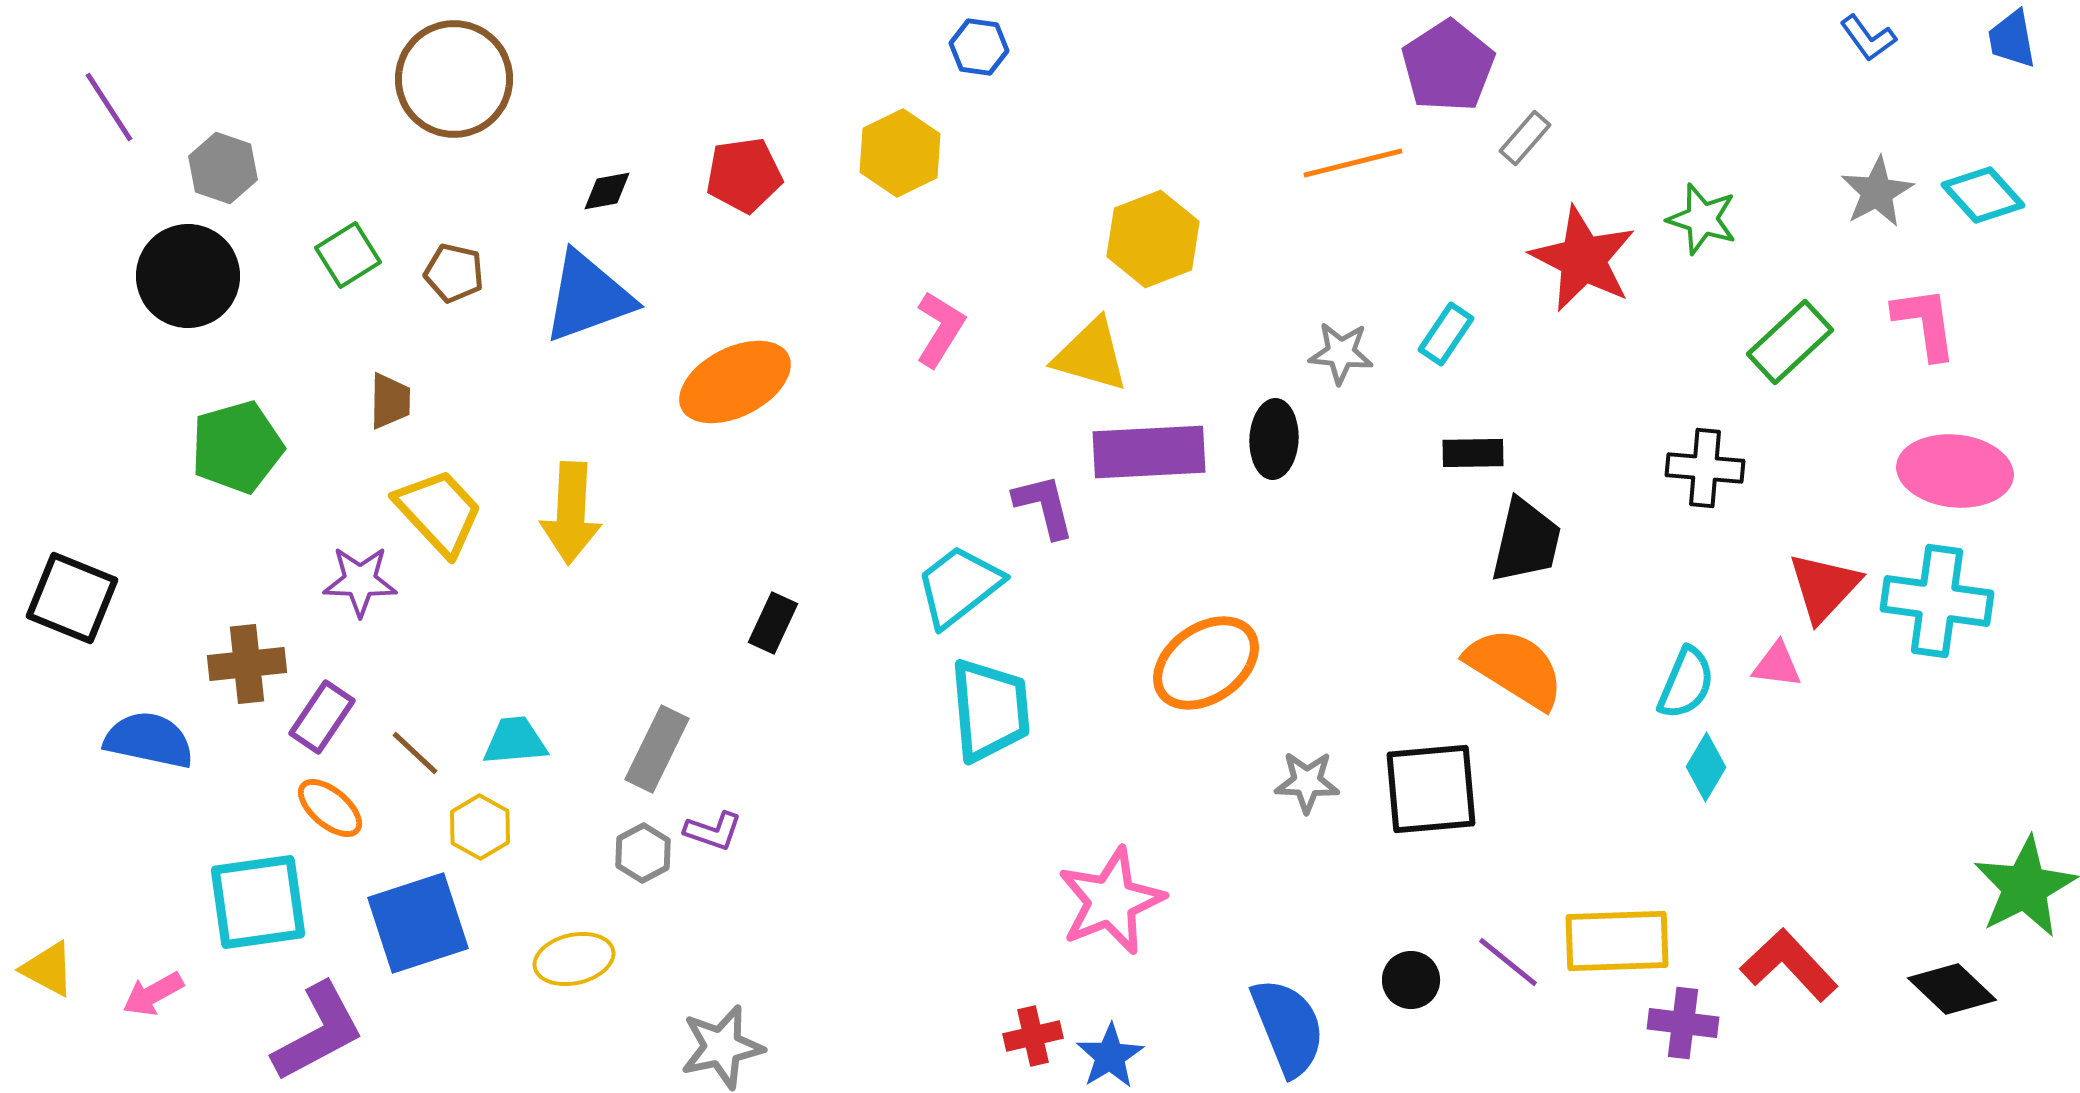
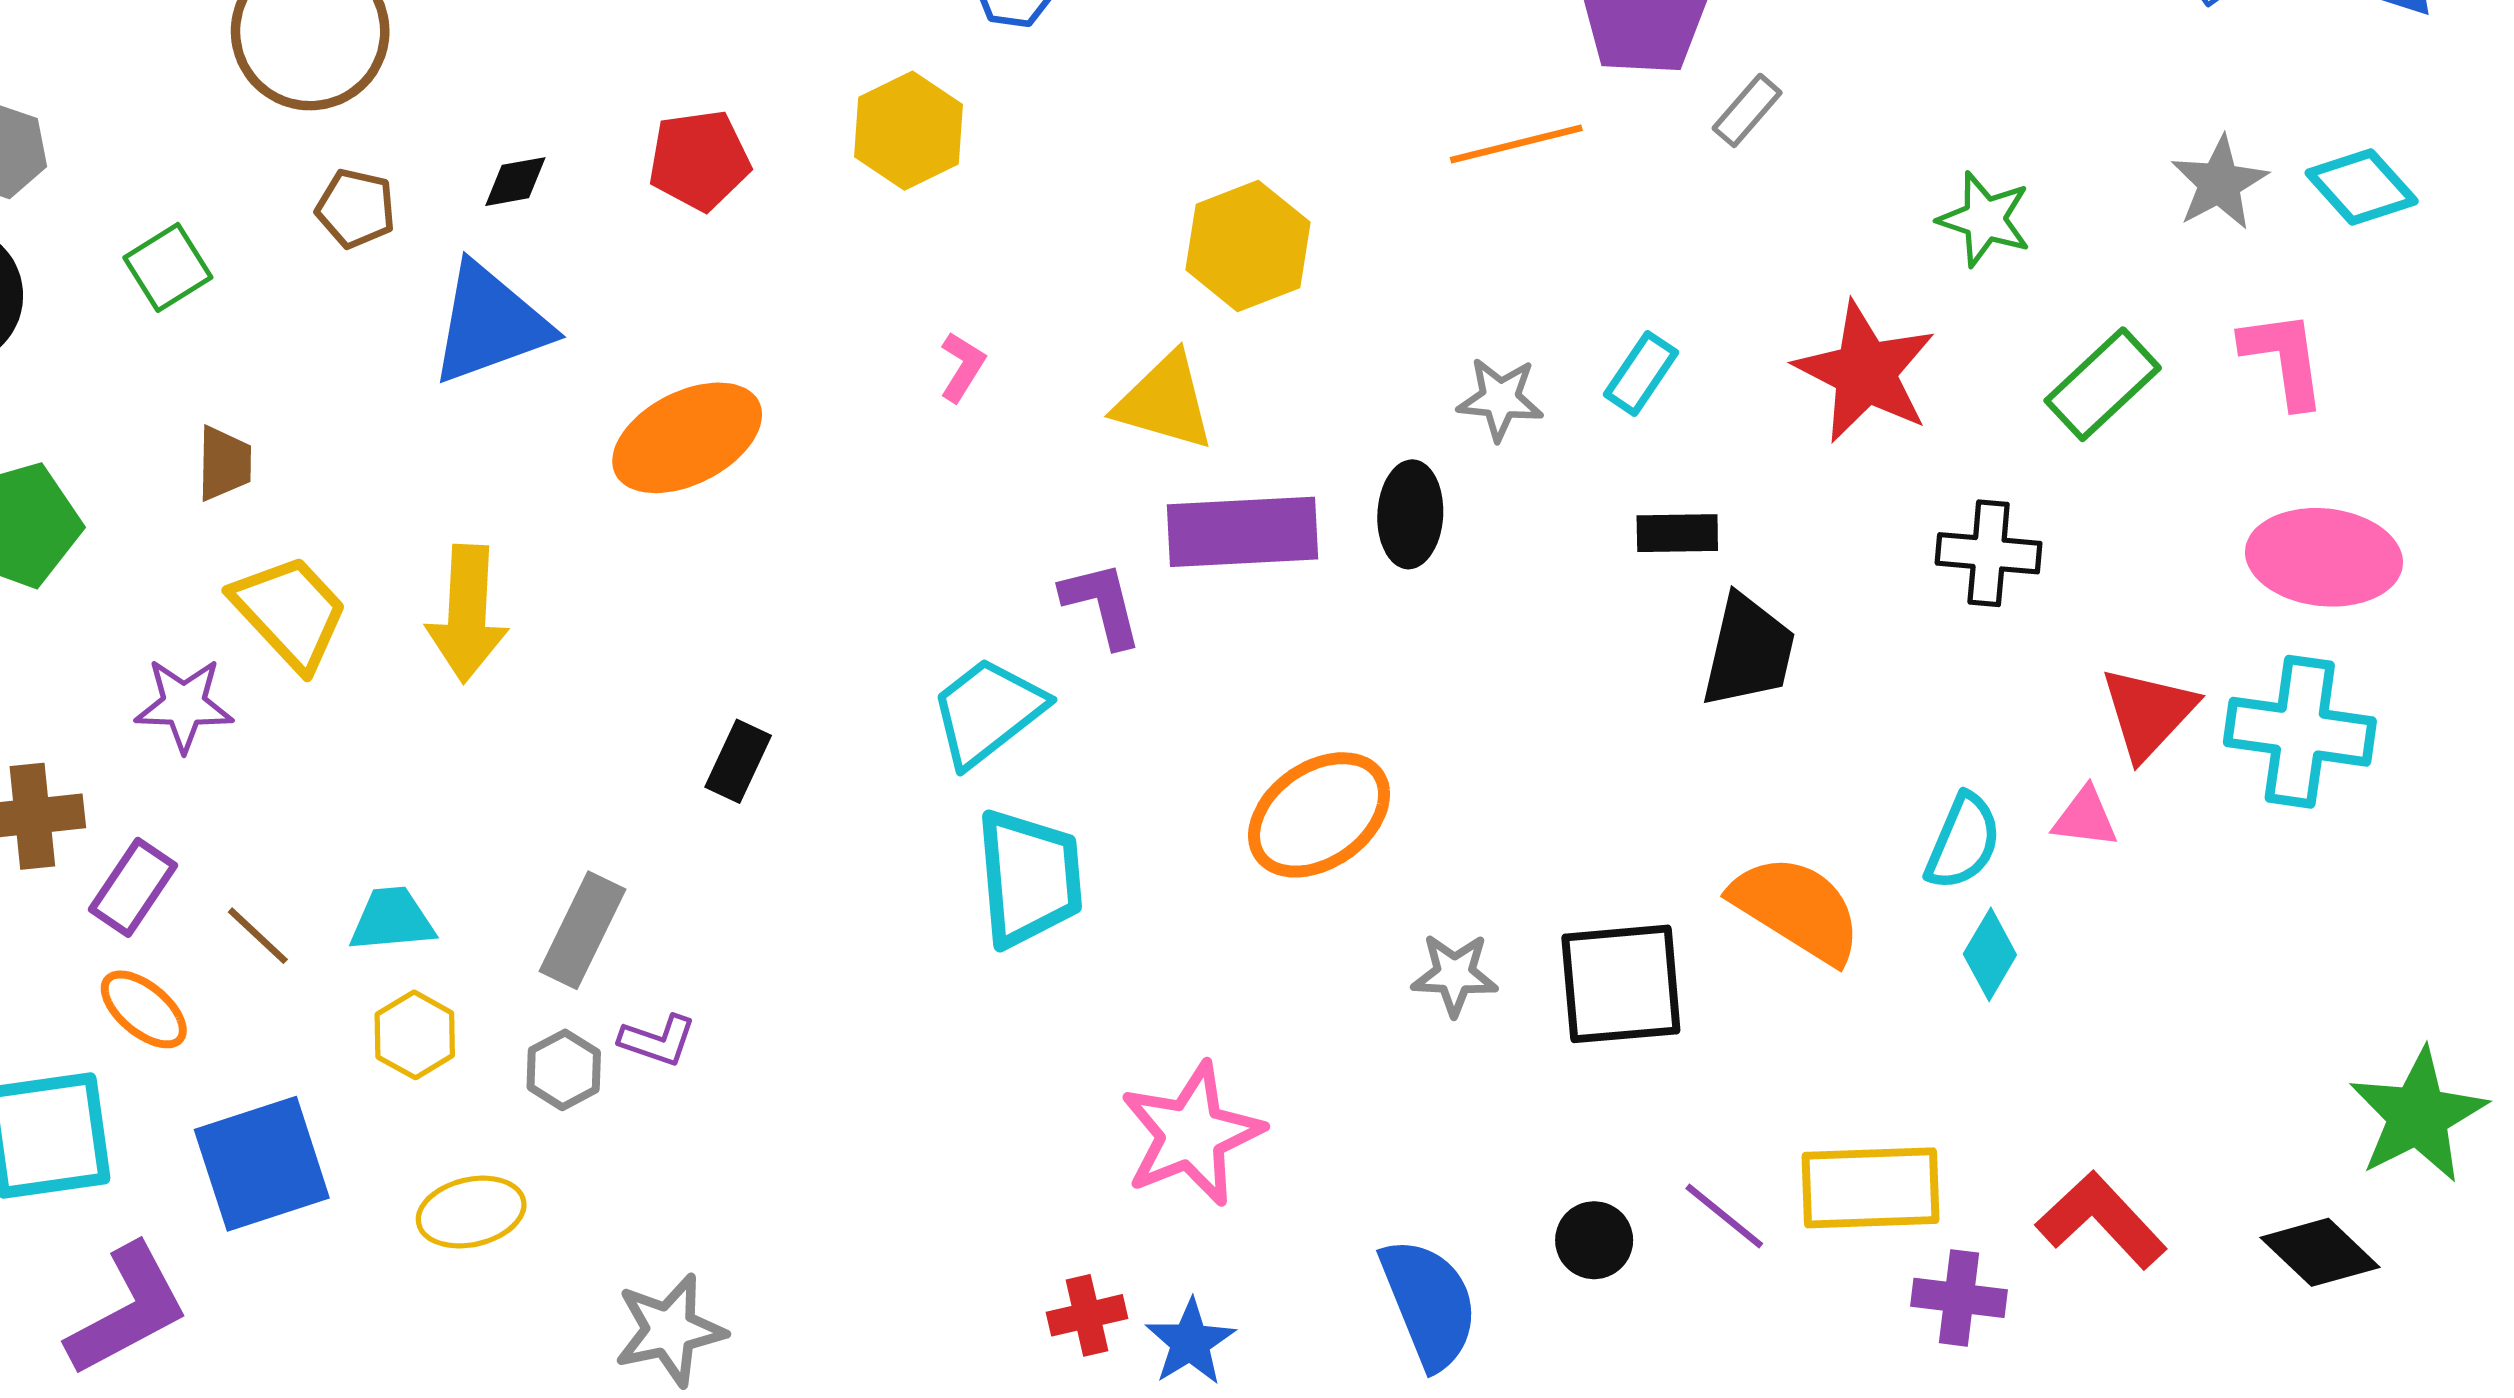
red star: (1583, 259) -> (1865, 372), moved
brown pentagon: (454, 273) -> (356, 208), moved
pink L-shape: (940, 329) -> (962, 367), size x0.7
orange semicircle: (1515, 668) -> (1797, 909), moved
yellow hexagon: (480, 827) -> (415, 1035), moved

